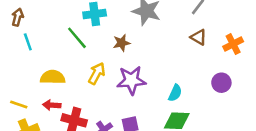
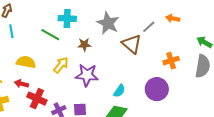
brown triangle: (199, 37) -> (132, 44), moved, size x1.5
green line: (77, 38) -> (50, 35), turned -30
purple circle: (221, 83) -> (157, 89), size x1.5

